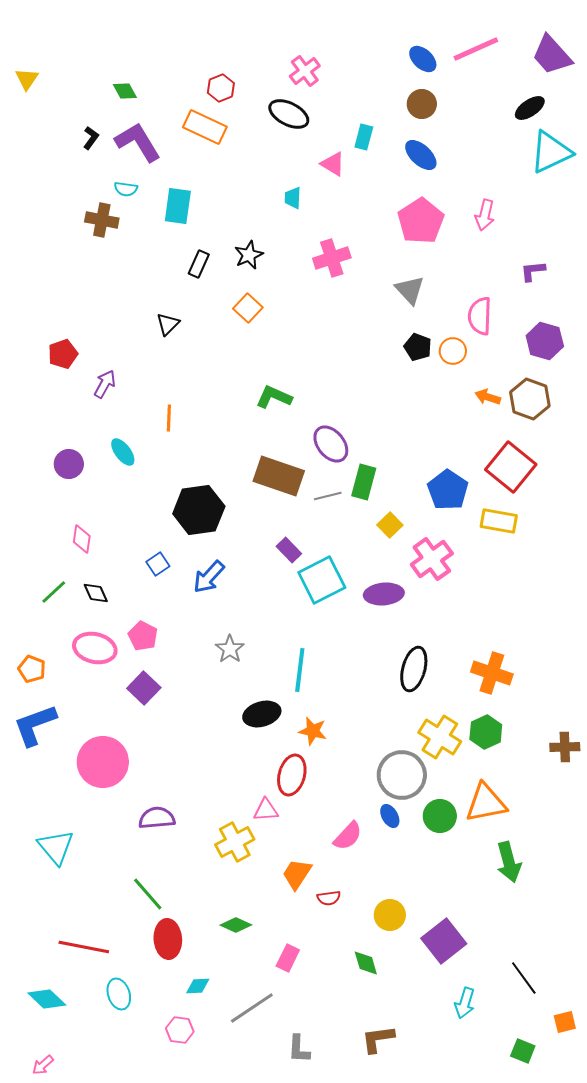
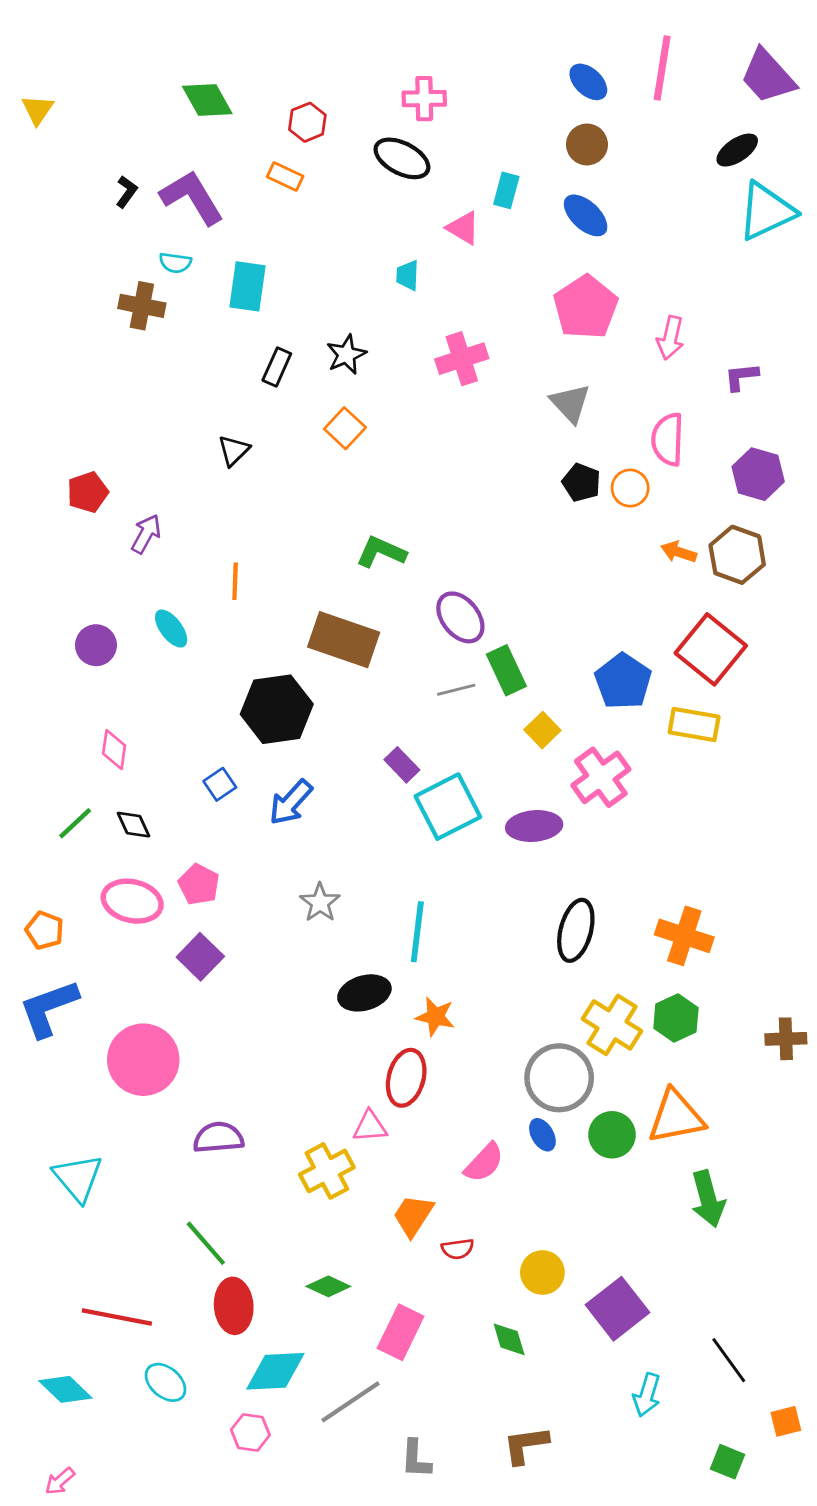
pink line: (476, 49) -> (662, 68), turned -57
pink cross: (305, 71) -> (424, 99), turned 36
green diamond: (125, 91) -> (207, 100), moved, size x1.5
orange rectangle: (205, 127) -> (285, 176), size x0.6
pink arrow: (485, 215) -> (670, 338), moved
brown rectangle: (279, 476) -> (344, 640), moved
green rectangle: (364, 482) -> (506, 670), turned -40
pink rectangle: (288, 958) -> (401, 1332), size x1.4
cyan diamond: (198, 986) -> (275, 1371), size x1.8
cyan ellipse: (119, 994) -> (166, 1382), turned -32

